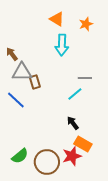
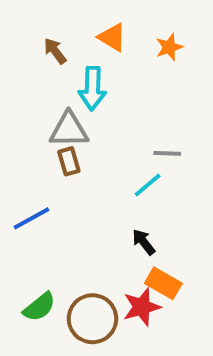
cyan arrow: (62, 45) -> (92, 88), moved
brown arrow: (12, 54) -> (55, 51), moved
gray triangle: (22, 72) -> (69, 130), moved
blue line: (16, 100) -> (31, 218), moved, turned -72

